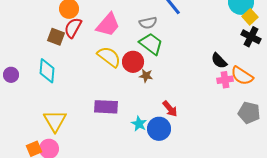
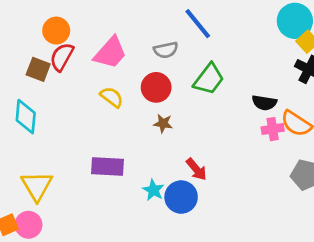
green trapezoid: (151, 44) -> (209, 79), moved, turned 90
yellow semicircle: (109, 57) -> (112, 97), size x0.7
black semicircle: (219, 61) -> (264, 103), turned -36
red circle: (133, 62) -> (156, 87), moved

